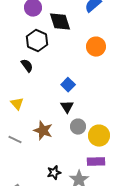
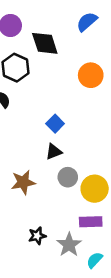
black triangle: (67, 107) -> (54, 152), turned 40
brown star: (43, 131) -> (23, 182), turned -30

